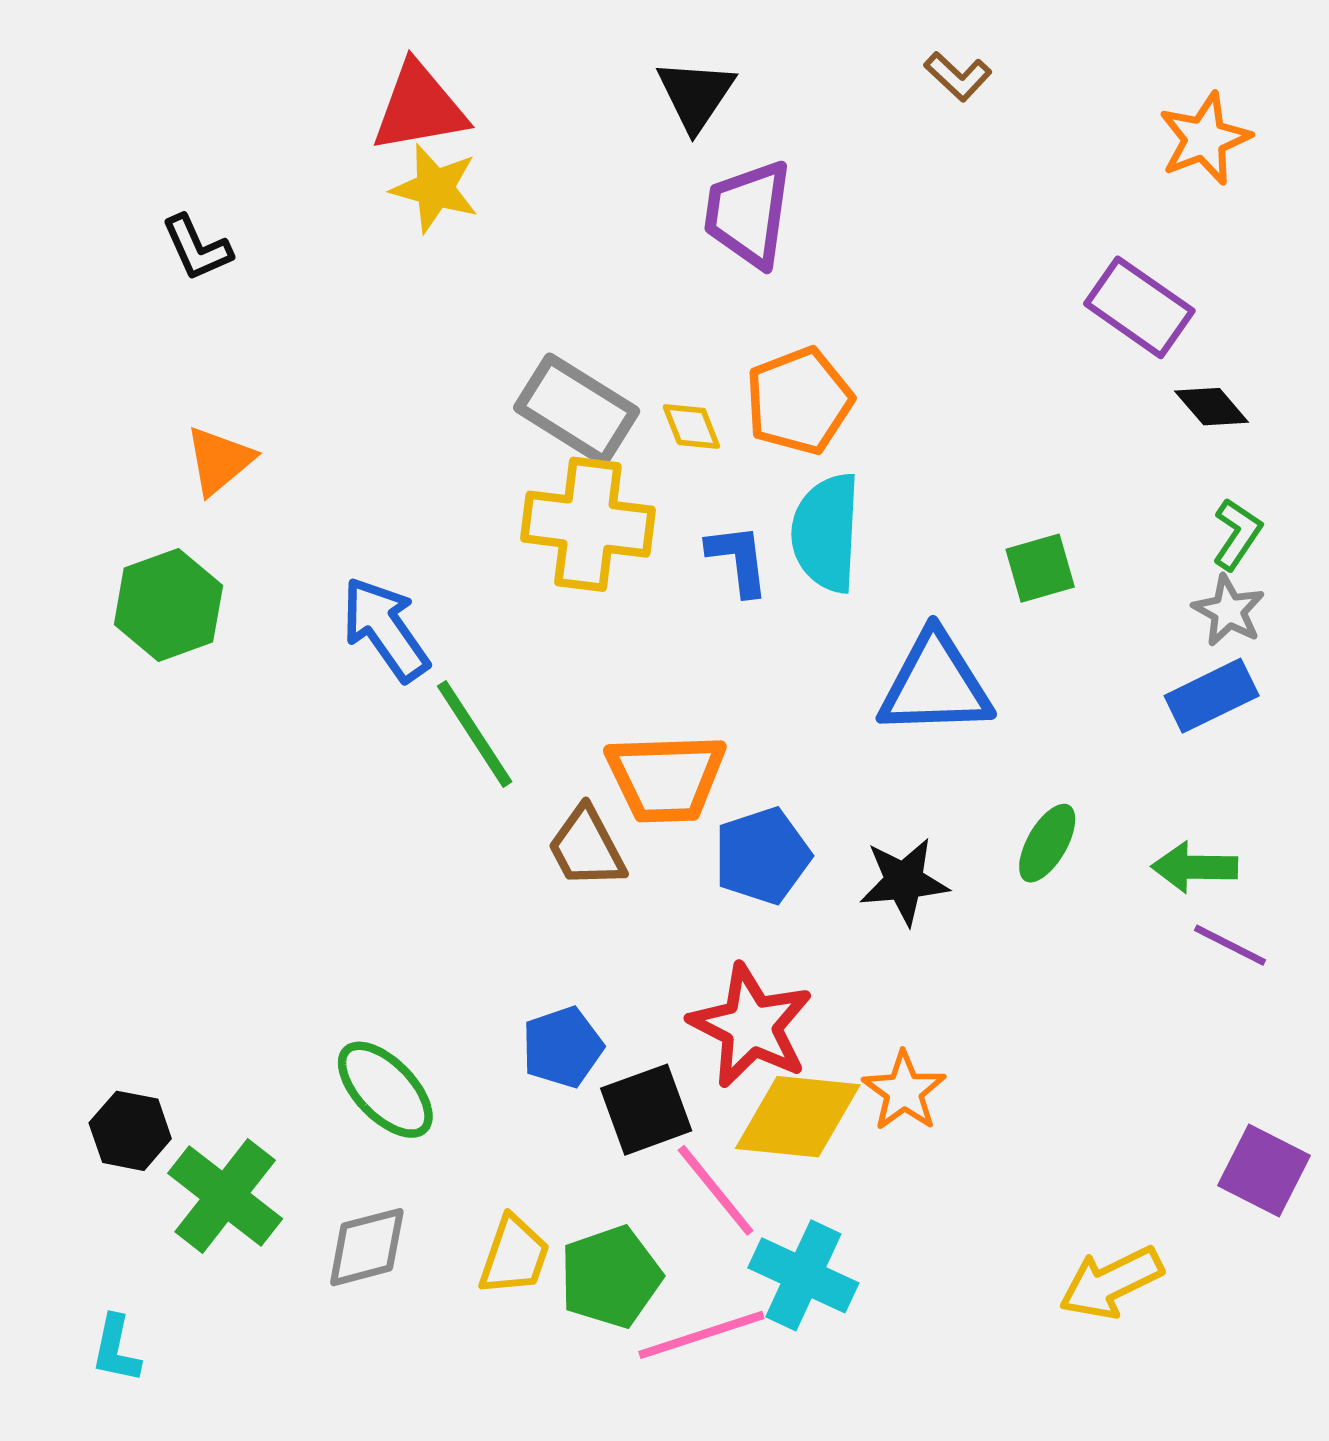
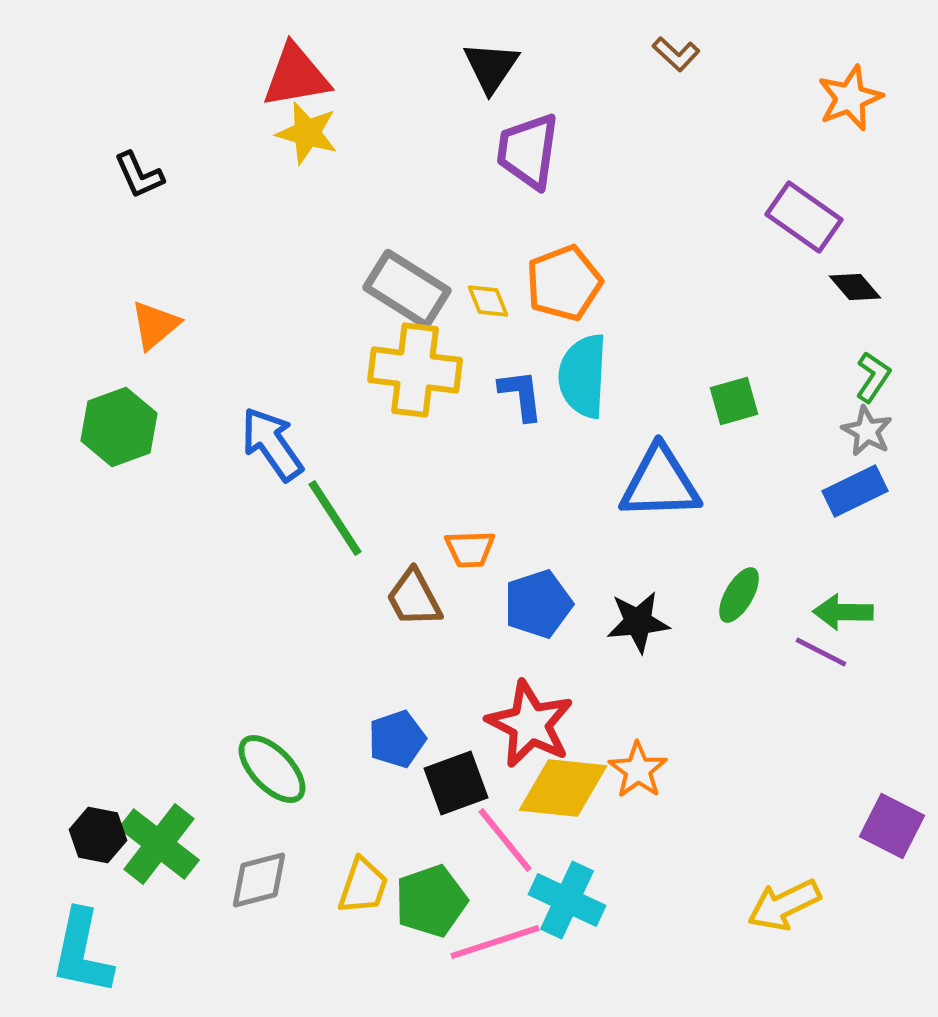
orange trapezoid: (666, 778) -> (470, 549), size x0.6
purple line: (1230, 945) -> (821, 652), moved
black hexagon: (130, 1131) -> (98, 835), moved
cyan L-shape: (116, 1349) -> (82, 952), size x1.8

